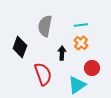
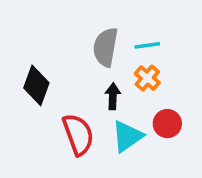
gray semicircle: (45, 26) -> (105, 47), moved
cyan triangle: (77, 85) -> (127, 136), moved

